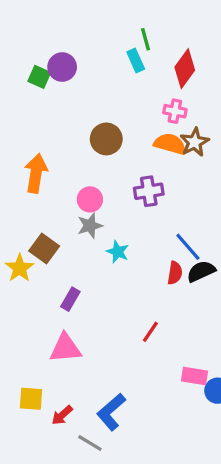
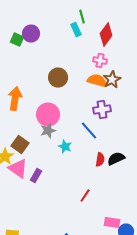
purple cross: (149, 191) -> (102, 110), moved
pink circle: (90, 199) -> (48, 115), size x1.5
blue line: (188, 247) -> (89, 131), moved
pink triangle: (65, 348) -> (18, 169), moved, turned 40

